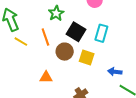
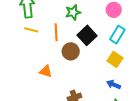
cyan rectangle: (101, 33) -> (117, 35), moved
yellow line: (21, 42) -> (31, 30), turned -32
yellow square: (87, 57) -> (115, 59), moved

